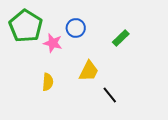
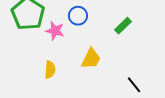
black line: (110, 95) -> (134, 85), moved

